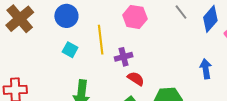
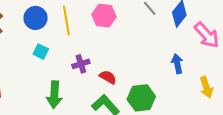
yellow line: (101, 40) -> (66, 21), moved
purple cross: (124, 57) -> (81, 64), moved

